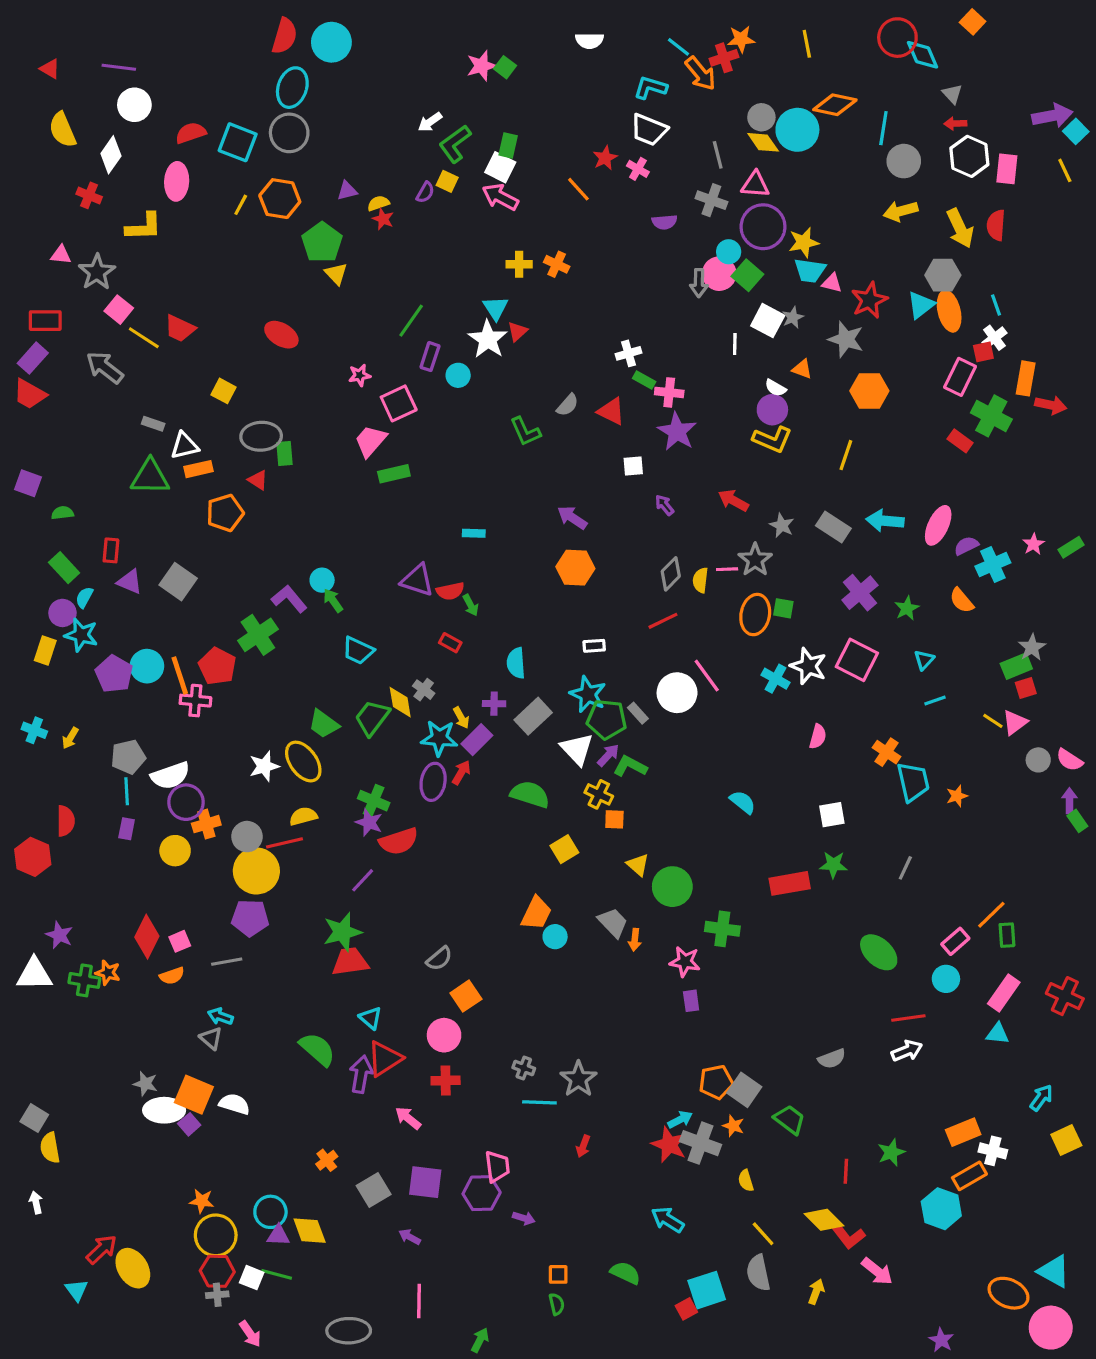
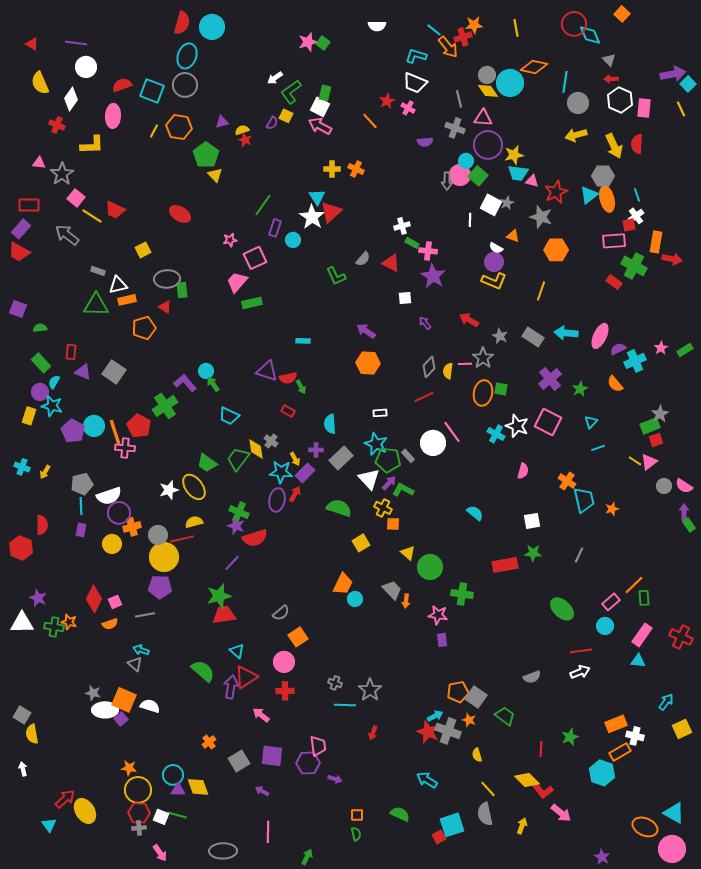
red triangle: (518, 331) -> (331, 212), size x1.6
pink rectangle: (960, 377) -> (614, 241), turned 60
yellow square: (224, 391) -> (143, 250), turned 35

